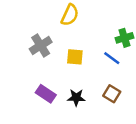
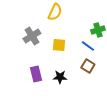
purple rectangle: (46, 94) -> (36, 74), turned 42
brown square: (112, 94) -> (88, 66), moved

